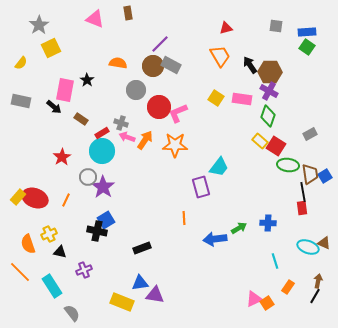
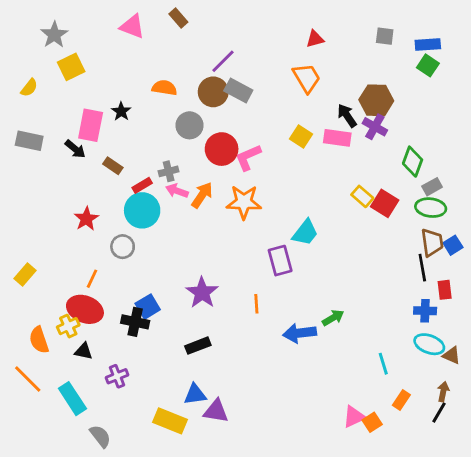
brown rectangle: (128, 13) -> (178, 18), turned -32
black arrow: (250, 65) -> (347, 116), moved
green diamond: (268, 116) -> (413, 162), moved
gray cross: (121, 123) -> (169, 171), turned -32
green ellipse: (288, 165) -> (431, 208), moved
purple star: (103, 187) -> (202, 293), moved
red ellipse: (35, 198) -> (85, 309), moved
red rectangle: (302, 208) -> (445, 290), moved
blue cross: (268, 223) -> (425, 311), moved
brown triangle: (324, 243) -> (452, 355), moved

